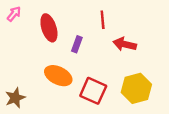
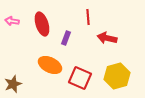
pink arrow: (14, 14) -> (12, 21), moved, turned -120

